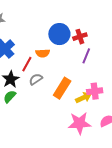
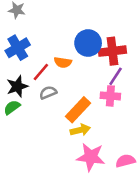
red cross: (80, 37) -> (112, 51), size x1.5
pink cross: (95, 91) -> (110, 96), moved
yellow arrow: (83, 98) -> (80, 130), moved

